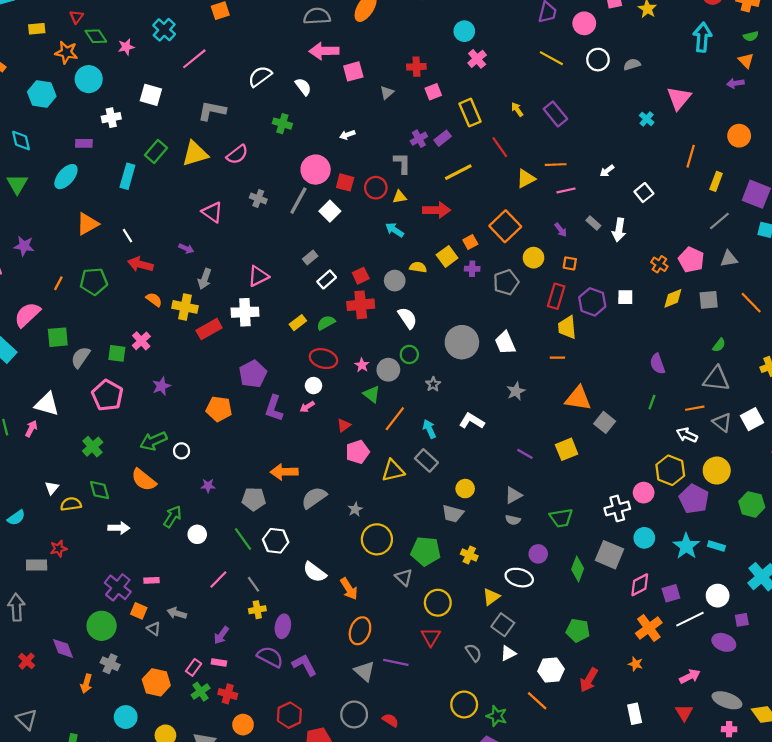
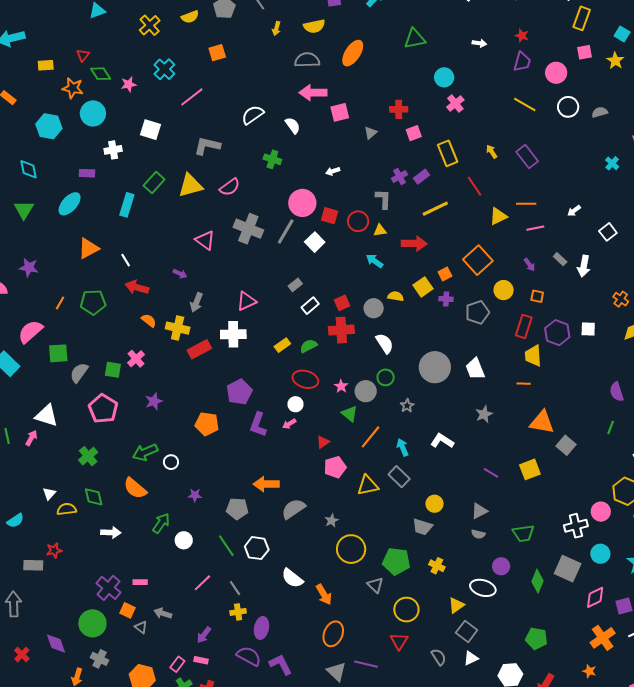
gray cross: (258, 198) -> (248, 229), size x1.8

